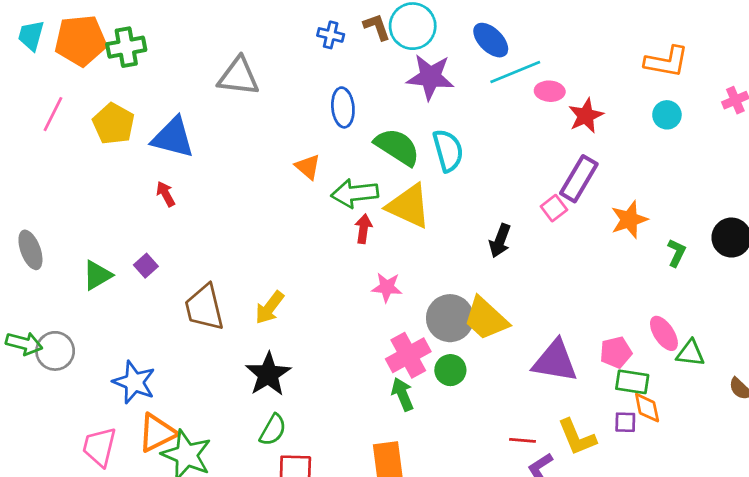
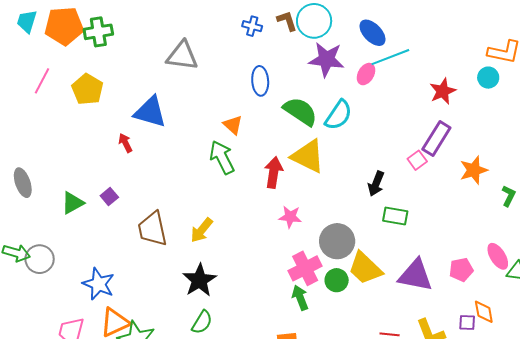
pink ellipse: (550, 91) -> (366, 74), moved, turned -65
cyan circle: (667, 115) -> (488, 78), moved
blue triangle: (173, 138) -> (150, 112), moved
cyan semicircle: (448, 150) -> (338, 115), turned 48
green arrow: (355, 193) -> (222, 157), moved, turned 68
red arrow: (363, 229) -> (274, 172), size x1.4
yellow trapezoid: (486, 319) -> (365, 268), moved
green rectangle: (632, 382) -> (395, 216), moved

